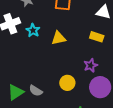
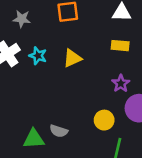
yellow circle: (67, 83) -> (104, 120), moved
green triangle: (16, 92) -> (34, 139), turned 42

